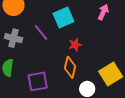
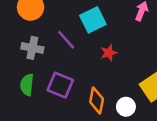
orange diamond: (70, 67) -> (97, 100), moved
purple square: (38, 81) -> (60, 85), moved, turned 35

